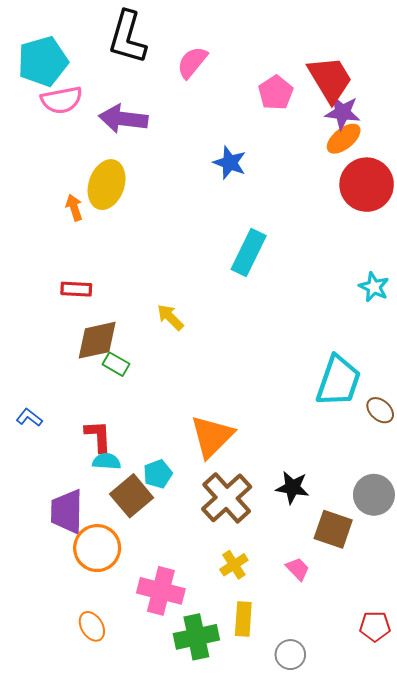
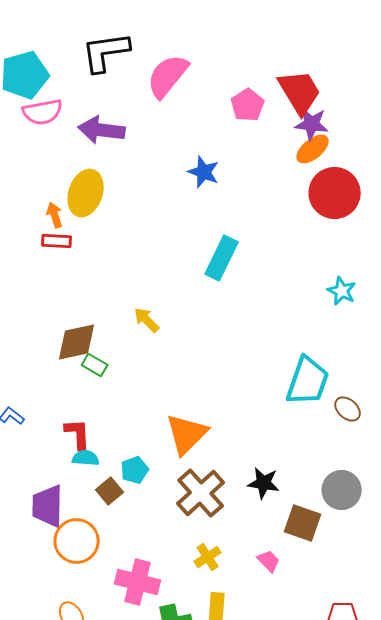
black L-shape: (127, 37) -> (106, 52), turned 66
pink semicircle: (192, 62) -> (168, 76), size x1.4
red rectangle: (76, 289) -> (57, 241), moved
brown square: (132, 496) -> (110, 491), size x0.7

